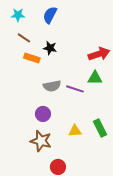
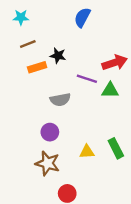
blue semicircle: (50, 15) -> (82, 17), moved
brown line: (24, 38) -> (28, 44), turned -56
orange rectangle: (32, 58) -> (37, 67), turned -35
purple line: (75, 89) -> (87, 79), moved

